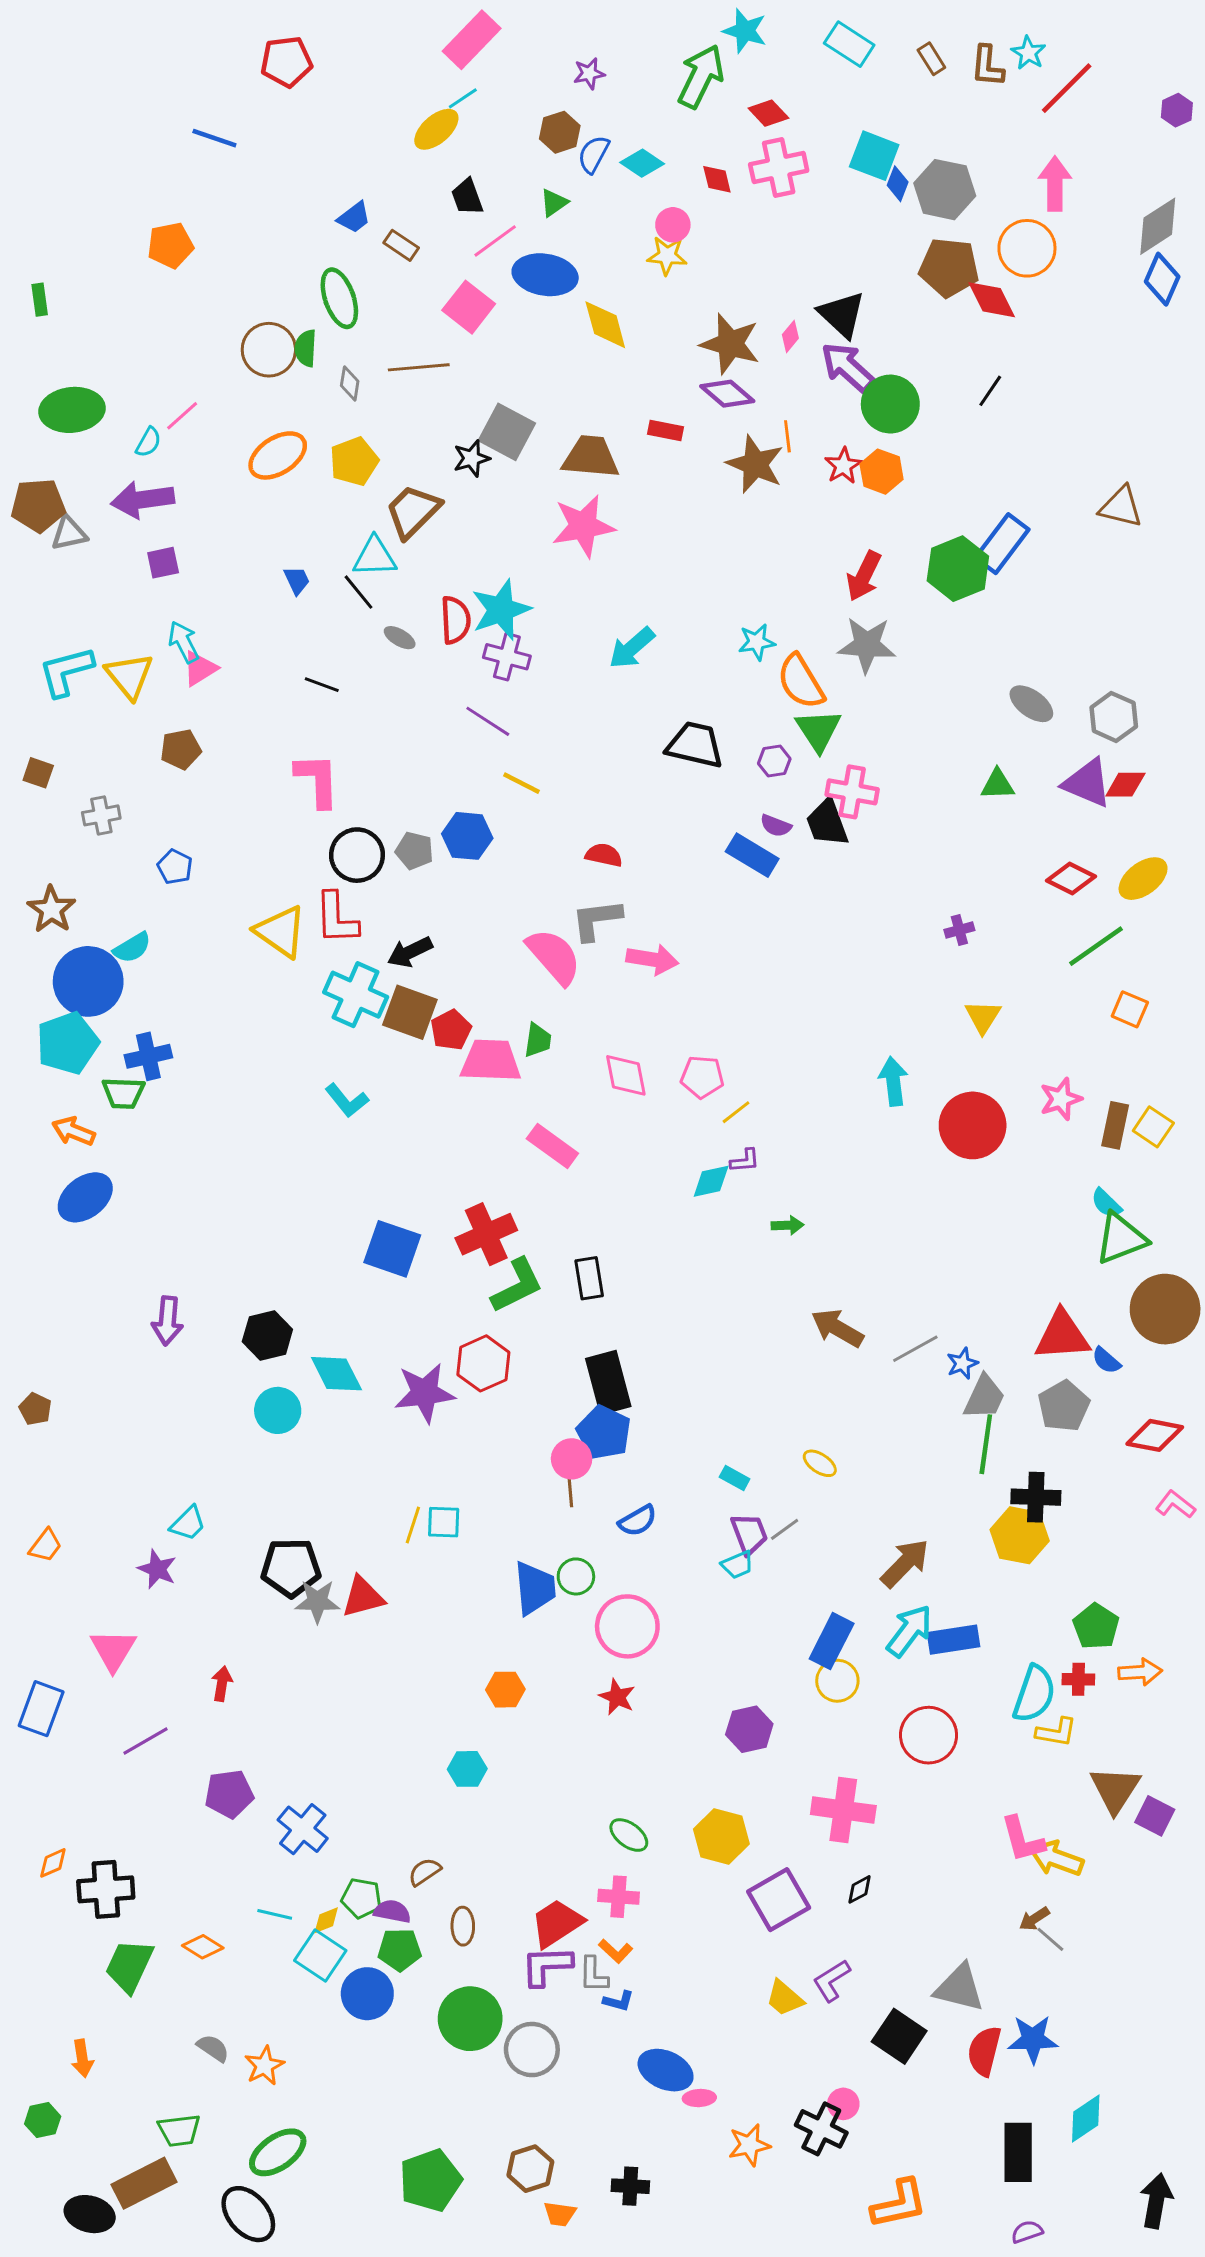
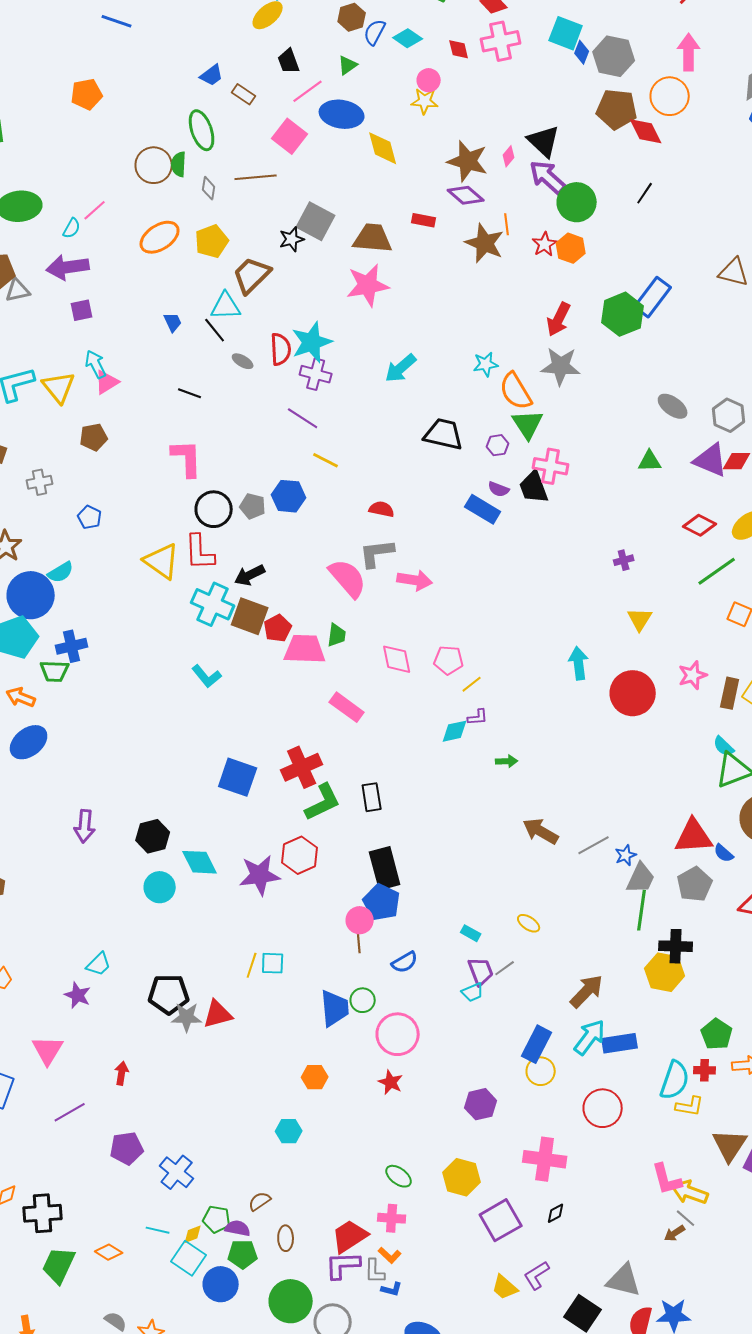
gray line: (1050, 1939) -> (686, 1218), moved

